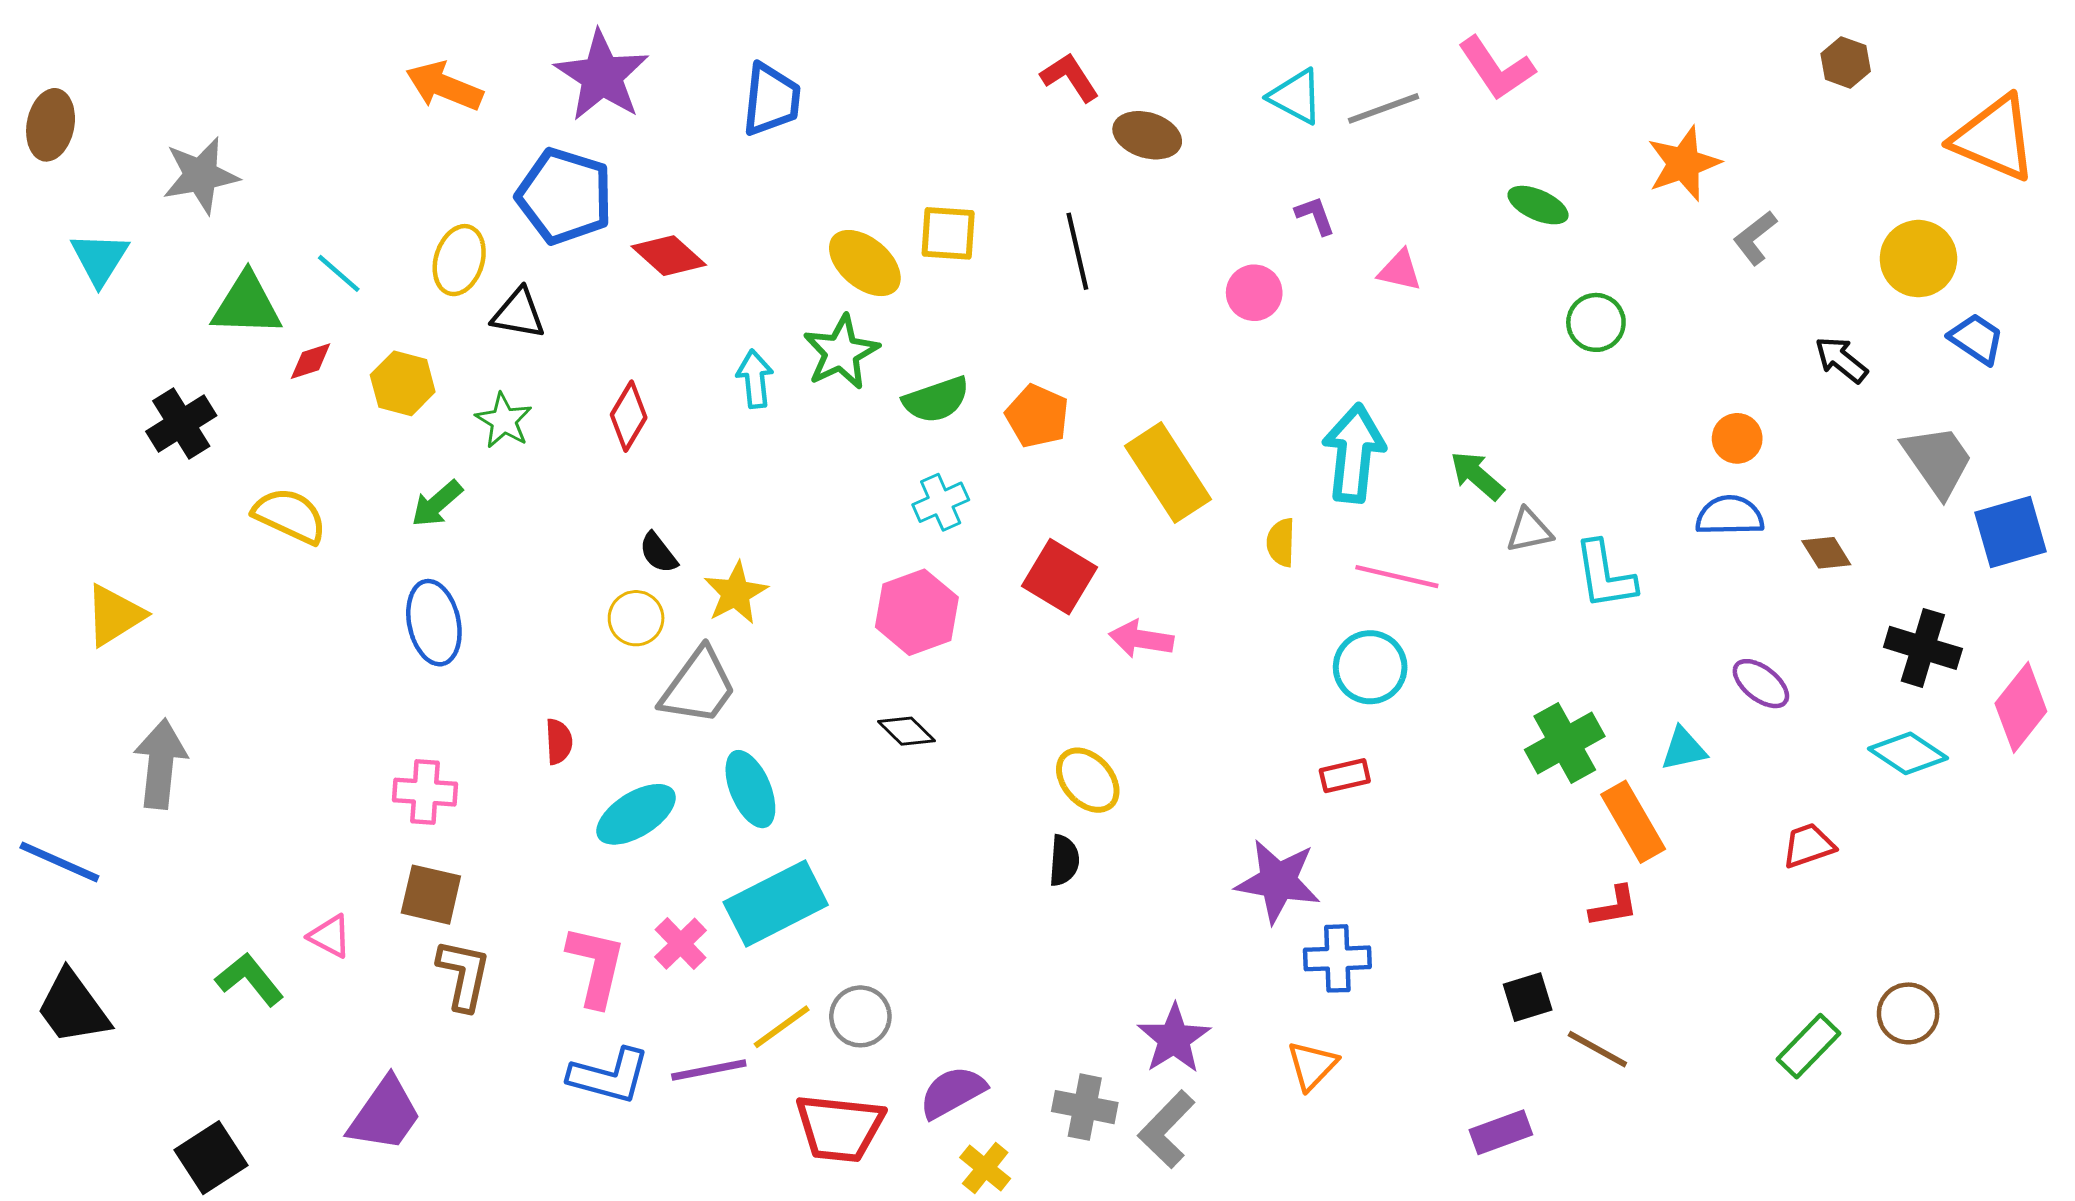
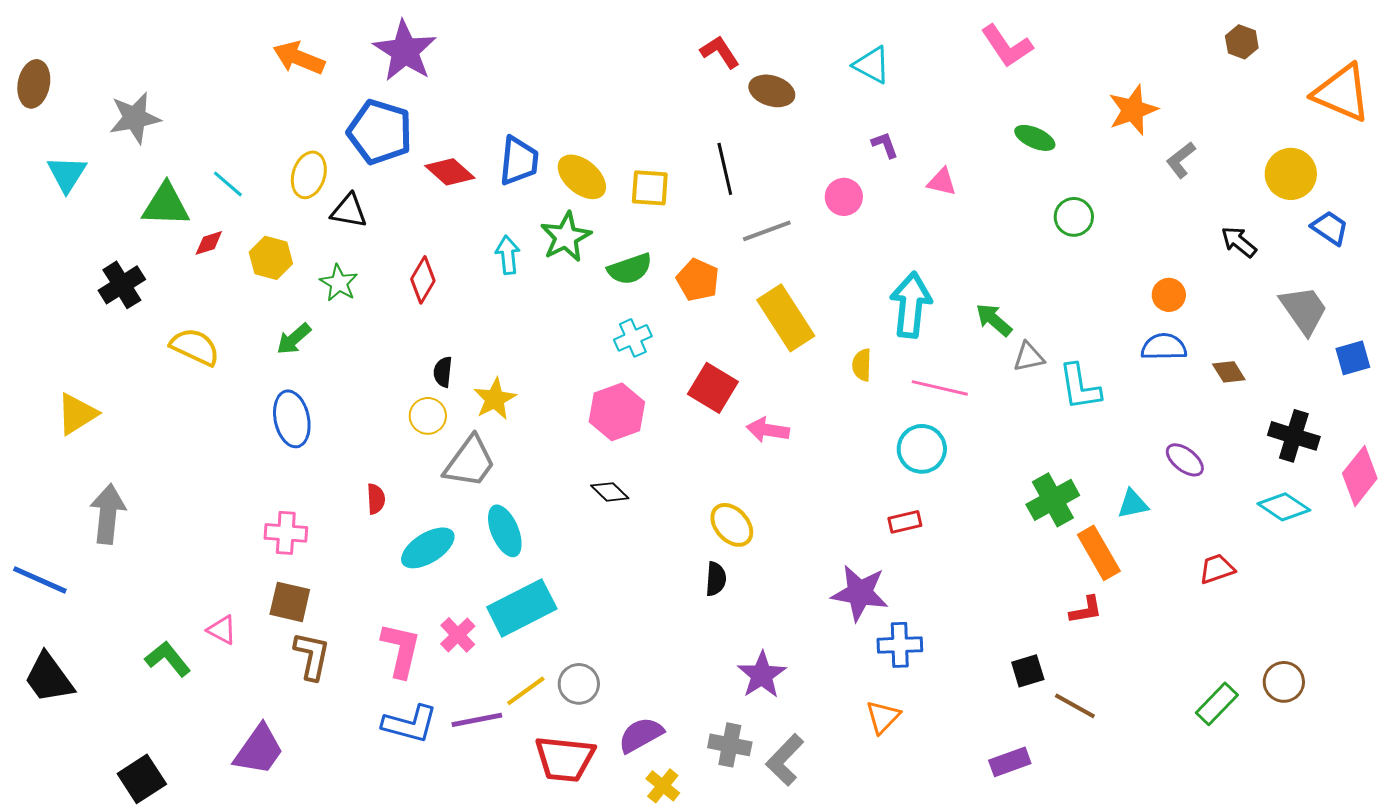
blue trapezoid: (771, 100) -> (519, 161), moved
gray line: (1383, 108) -> (767, 231), moved
yellow square: (948, 233) -> (650, 188), moved
blue square: (2011, 532) -> (1353, 358), size x0.7
black semicircle: (658, 553) -> (443, 372), turned 44
purple star: (1174, 1039) -> (762, 675), moved

